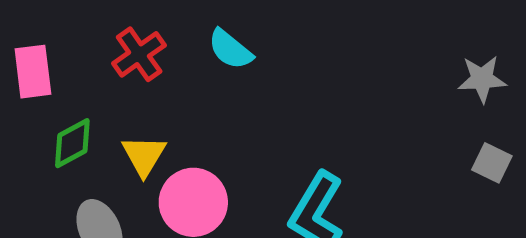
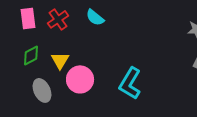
pink rectangle: (33, 72) -> (28, 18), moved

